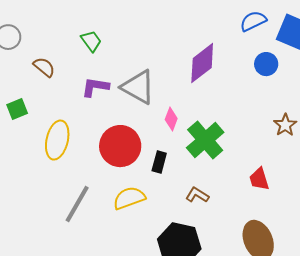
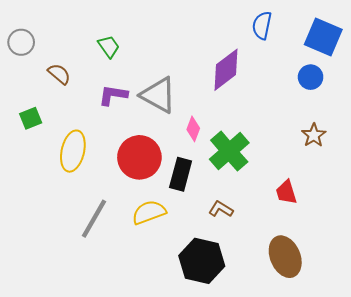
blue semicircle: (253, 21) -> (262, 25), moved, turned -52
blue circle: (266, 64) -> (311, 77), moved
black rectangle: (159, 162) -> (181, 174), size x1.4

